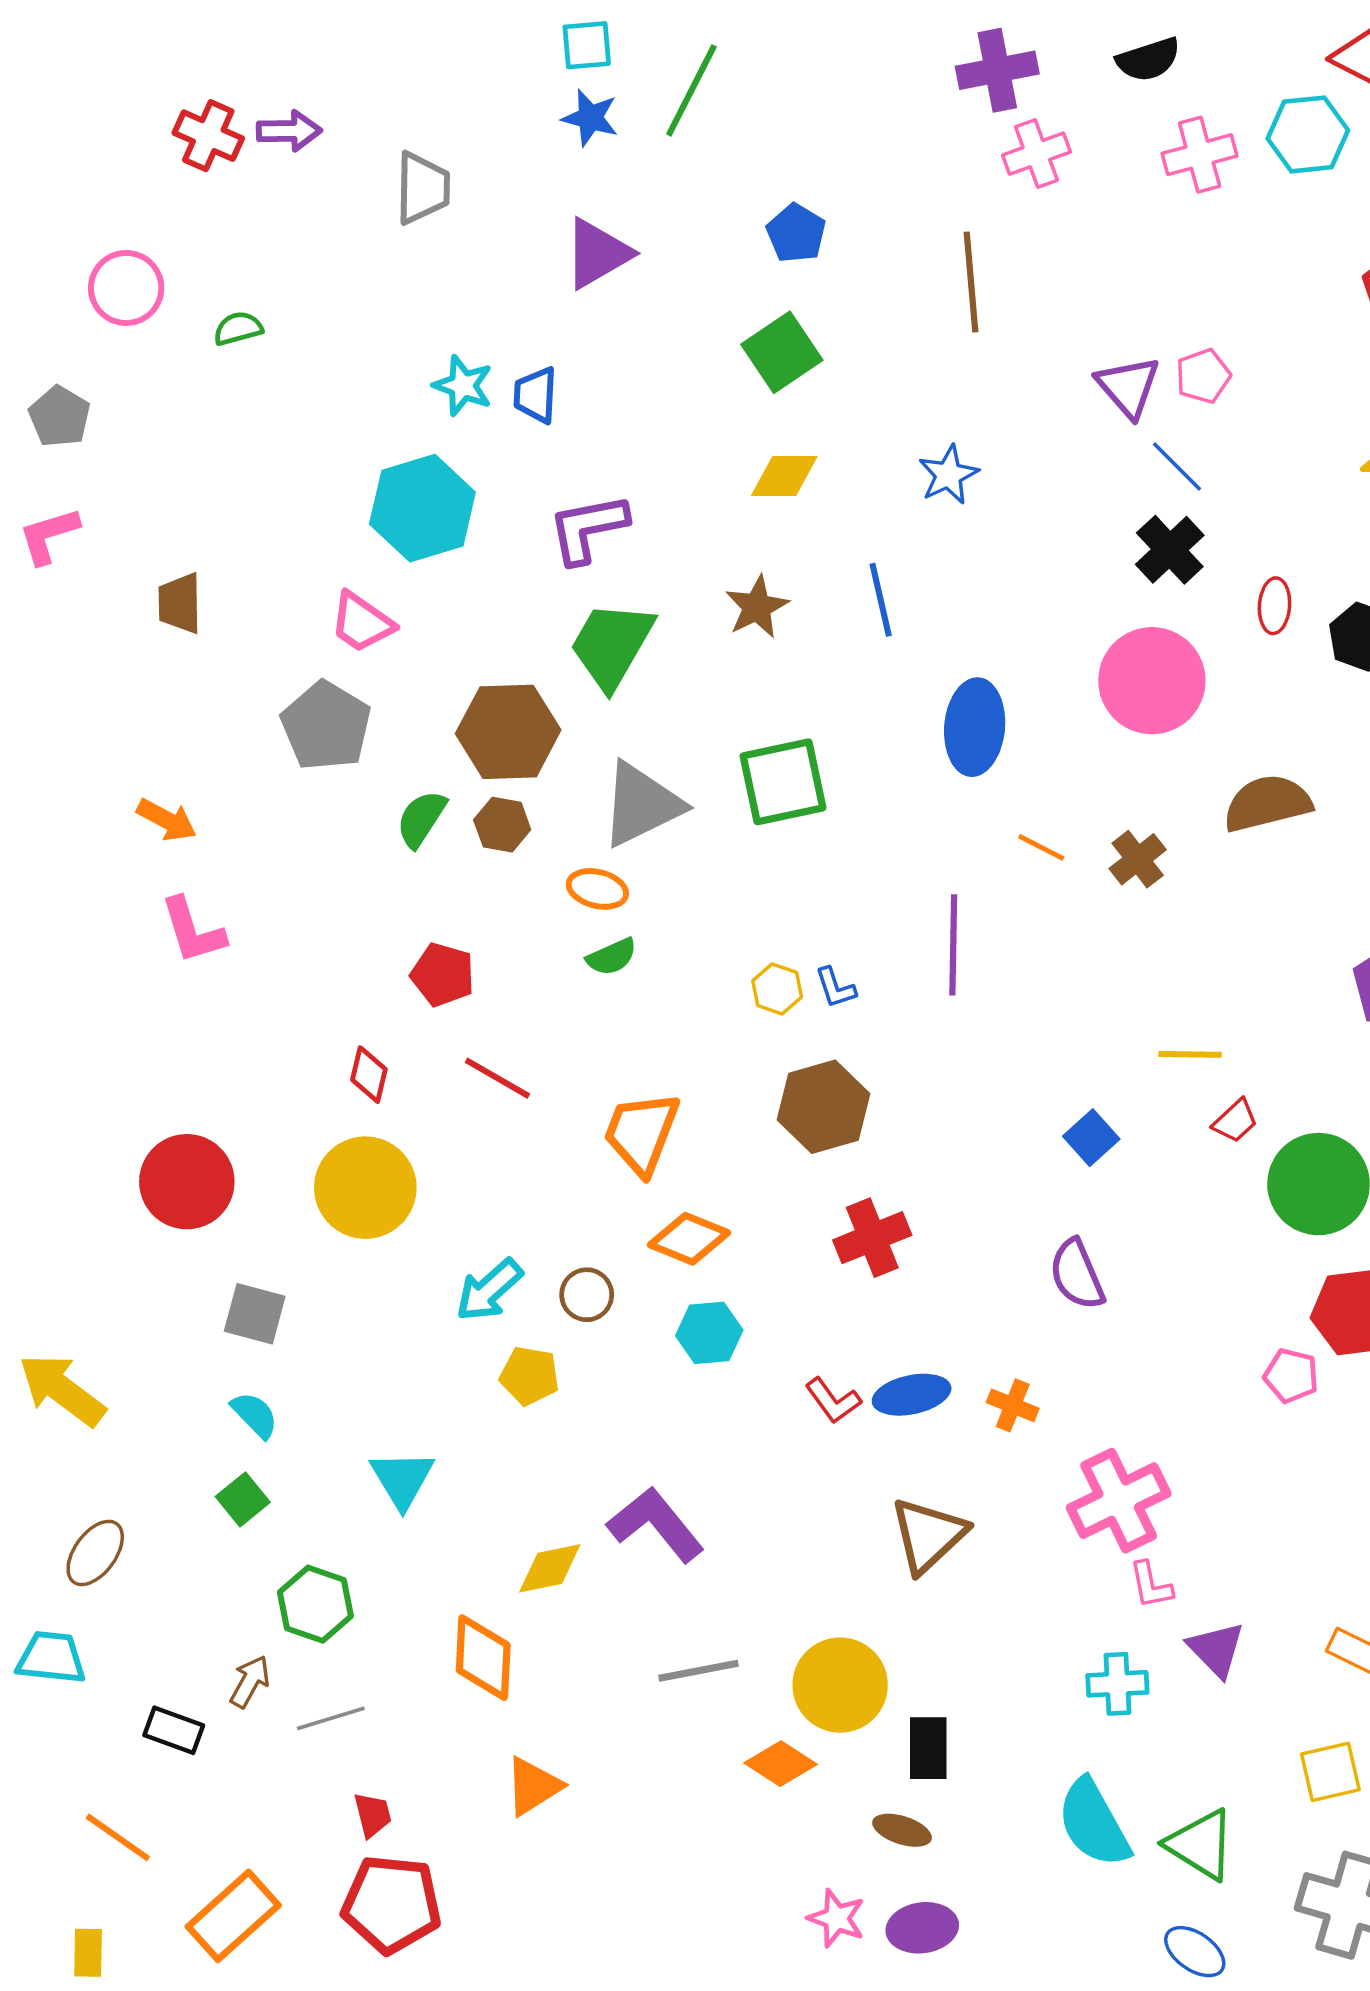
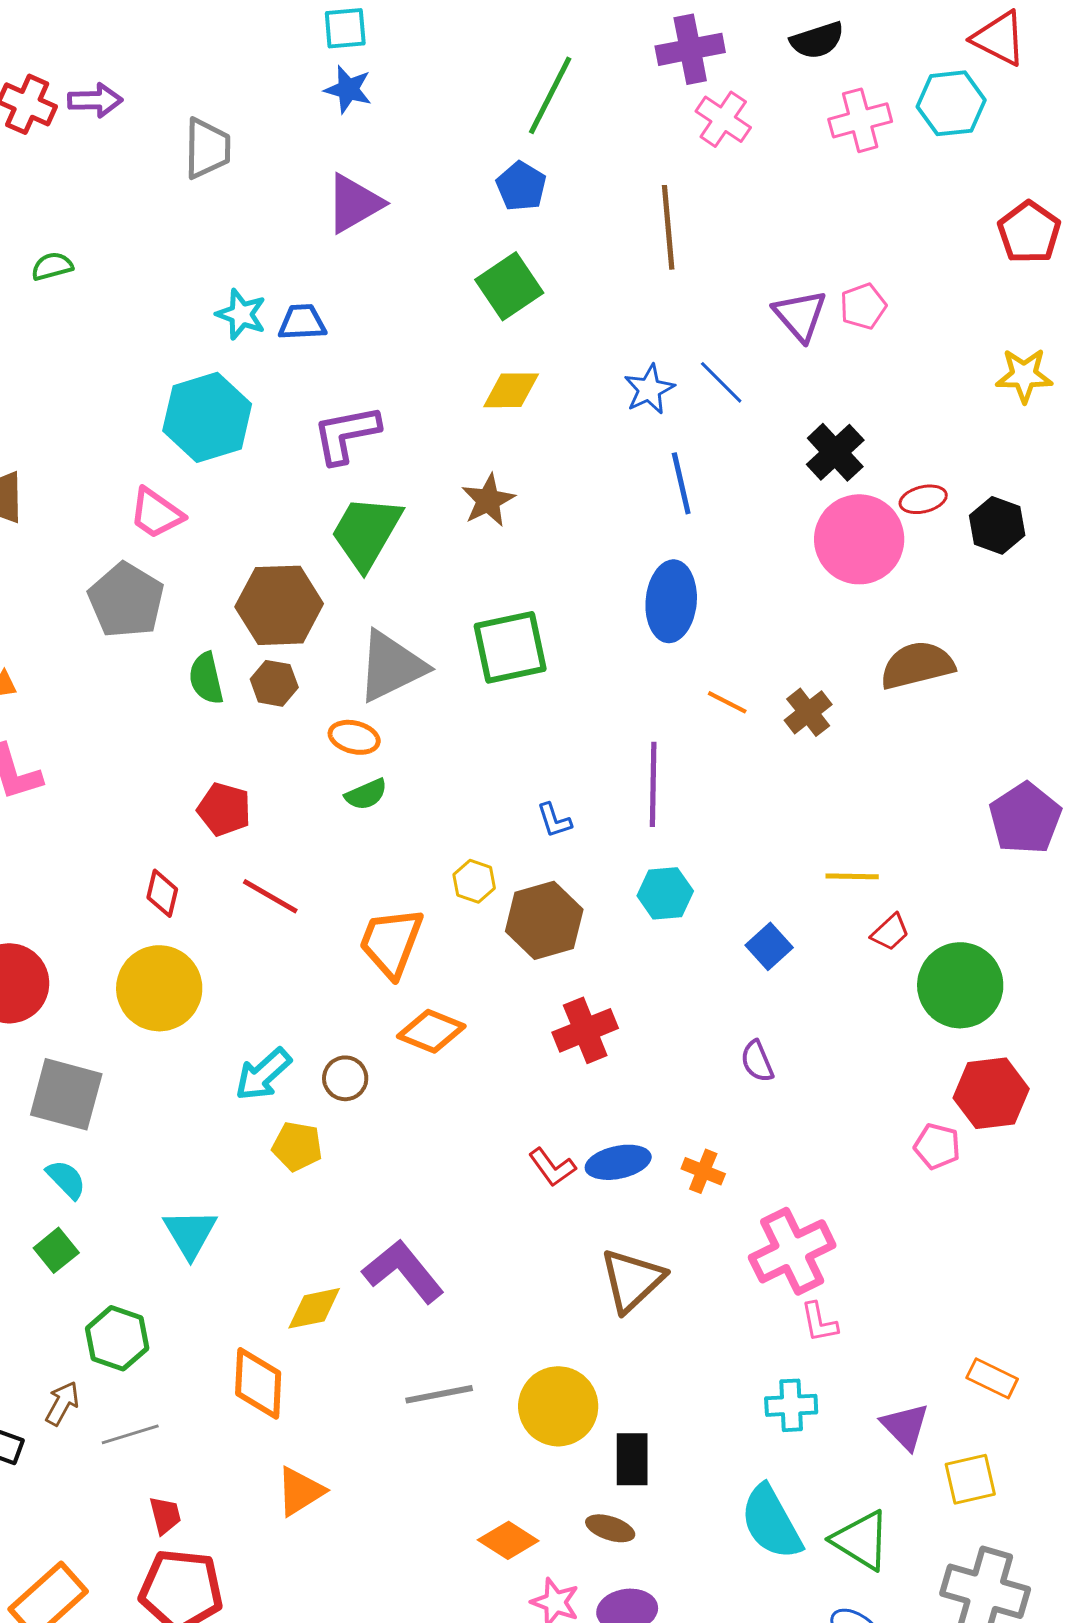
green line: (691, 90) -> (550, 95), moved
pink cross: (1036, 154) -> (723, 119), turned -36
blue trapezoid: (536, 395) -> (302, 322), turned 84
blue line: (1177, 466) -> (721, 382), moved
blue line: (881, 600) -> (681, 483), moved
red ellipse: (1274, 606) -> (923, 499), turned 72
pink circle: (1152, 681) -> (859, 539), moved
green semicircle: (421, 819) -> (206, 678), turned -46
yellow hexagon: (777, 989) -> (474, 881), moved
purple semicircle: (1077, 1274) -> (757, 1061), size x0.7
gray square: (255, 1314) -> (66, 1094), size x1.4
cyan hexagon: (709, 1333) -> (665, 893), moved
purple triangle: (1216, 1649) -> (905, 1426), moved
orange diamond: (781, 1764) -> (508, 1540), moved

